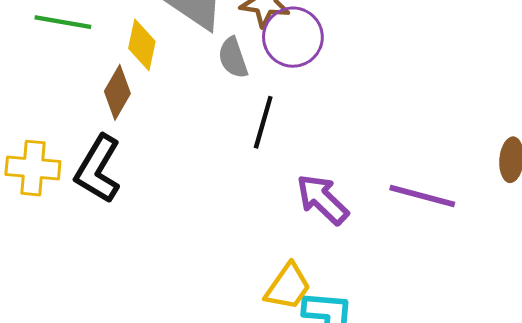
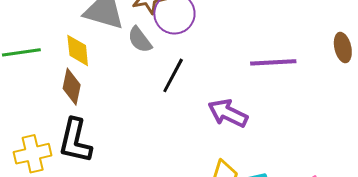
black line: (263, 122) -> (173, 75), turned 30
purple line: (422, 196) -> (273, 62), moved

